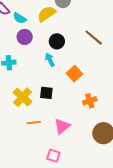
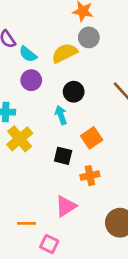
black square: (46, 93) -> (63, 156), moved
yellow cross: (23, 97) -> (20, 139), moved
orange cross: (90, 101) -> (90, 176), moved
orange line: (34, 123) -> (26, 223), moved

